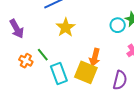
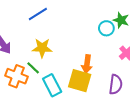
yellow star: (66, 27) -> (42, 48), moved, turned -30
orange cross: (26, 61) -> (16, 76), size x1.5

